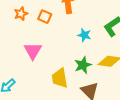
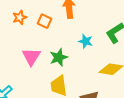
green star: (83, 65) -> (59, 57), moved

